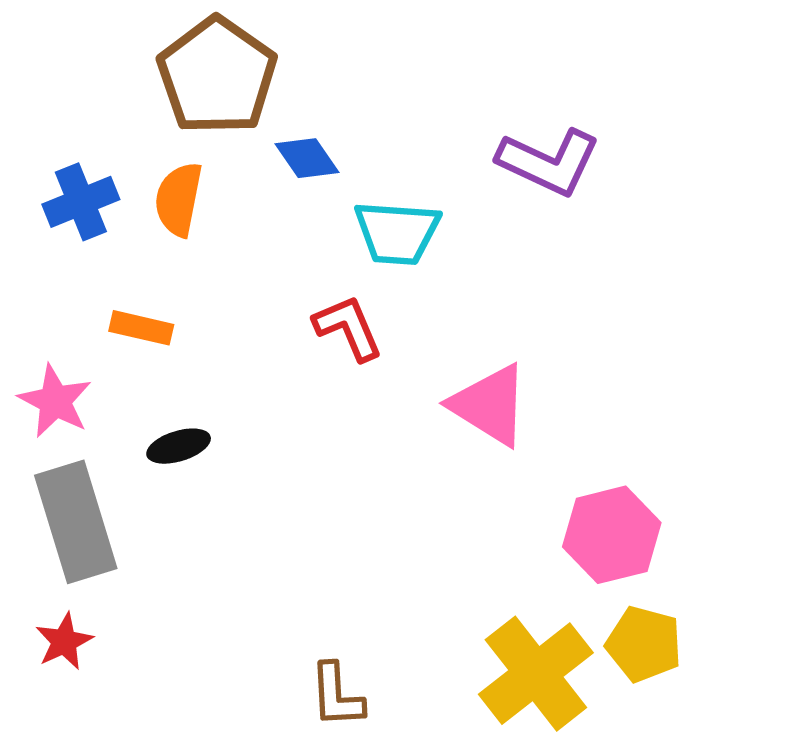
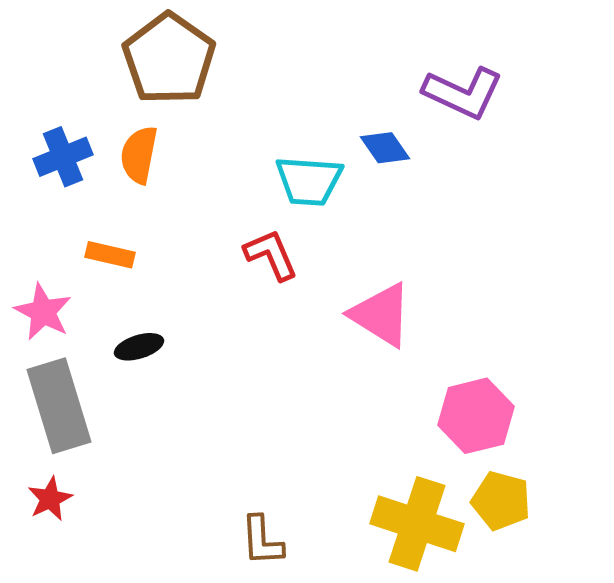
blue diamond: (307, 158) -> (385, 148), moved
purple L-shape: (549, 162) -> (463, 93), moved
yellow cross: (536, 674) -> (417, 524), turned -34

